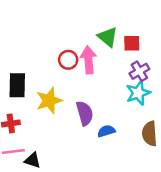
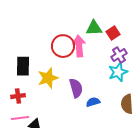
green triangle: (108, 37) -> (94, 28), turned -42
red square: (132, 43) -> (113, 33), turned -32
red circle: (68, 60) -> (63, 46), size x1.5

